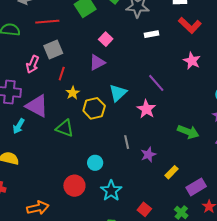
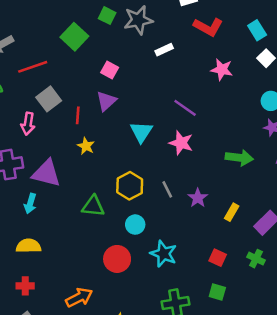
red line: (62, 74) -> (78, 115), moved
yellow hexagon: (94, 108) -> (130, 186), moved
green triangle: (65, 128) -> (93, 206), moved
red square: (144, 209) -> (218, 258), moved

